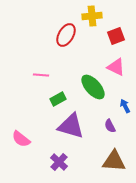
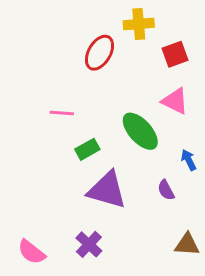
pink semicircle: (21, 139) -> (32, 252), moved
brown triangle: (114, 161) -> (187, 244), moved, size x0.7

